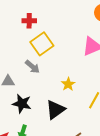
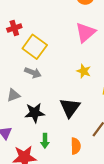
yellow star: (68, 84) -> (84, 71), moved

